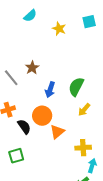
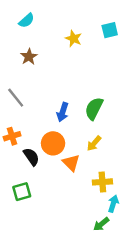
cyan semicircle: (30, 16) -> (27, 20), moved
brown star: (32, 68) -> (29, 57), moved
yellow arrow: (84, 110) -> (94, 143), moved
orange triangle: (57, 132) -> (71, 163), turned -35

